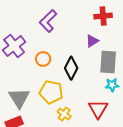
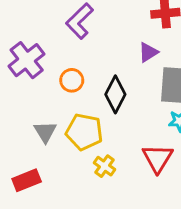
gray triangle: (19, 98) -> (45, 132), moved, size x0.7

